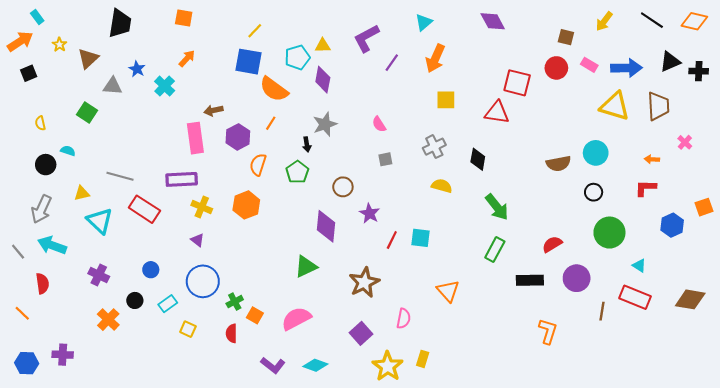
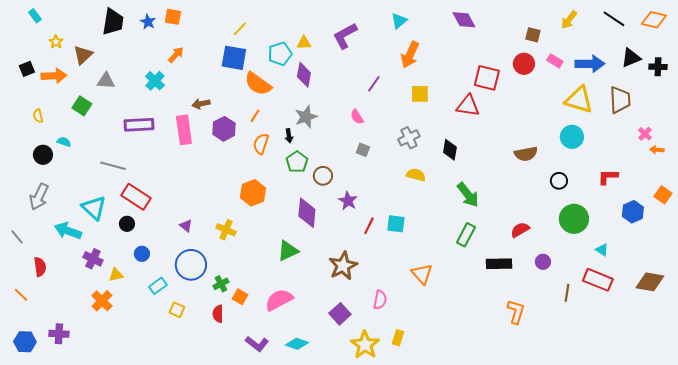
orange arrow: (20, 41) -> (54, 76), moved, turned 30
purple line: (392, 63) -> (374, 84), moved
blue star: (137, 69) -> (148, 22), moved
cyan circle: (596, 153) -> (572, 137), moved
gray square: (385, 159) -> (363, 150), turned 32
orange arrow: (652, 159) -> (657, 150), moved
orange semicircle: (258, 165) -> (261, 144), moved
green pentagon: (297, 172) -> (297, 162), moved
purple rectangle: (182, 179) -> (139, 125), moved
yellow triangle: (82, 193) -> (116, 275), moved
orange hexagon: (246, 205) -> (253, 193), moved
yellow cross: (202, 207) -> (226, 230), moved
orange square: (704, 207) -> (663, 195), turned -36
cyan arrow: (52, 245) -> (68, 231), moved
purple circle: (577, 278) -> (543, 262), size x0.6
black circle: (135, 300) -> (127, 224), moved

